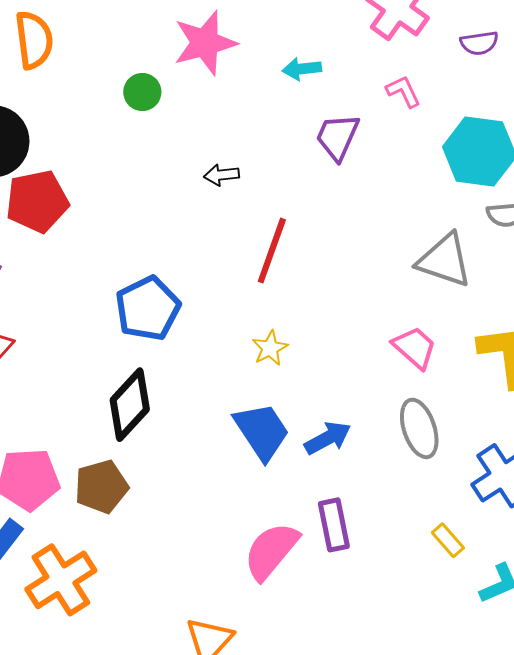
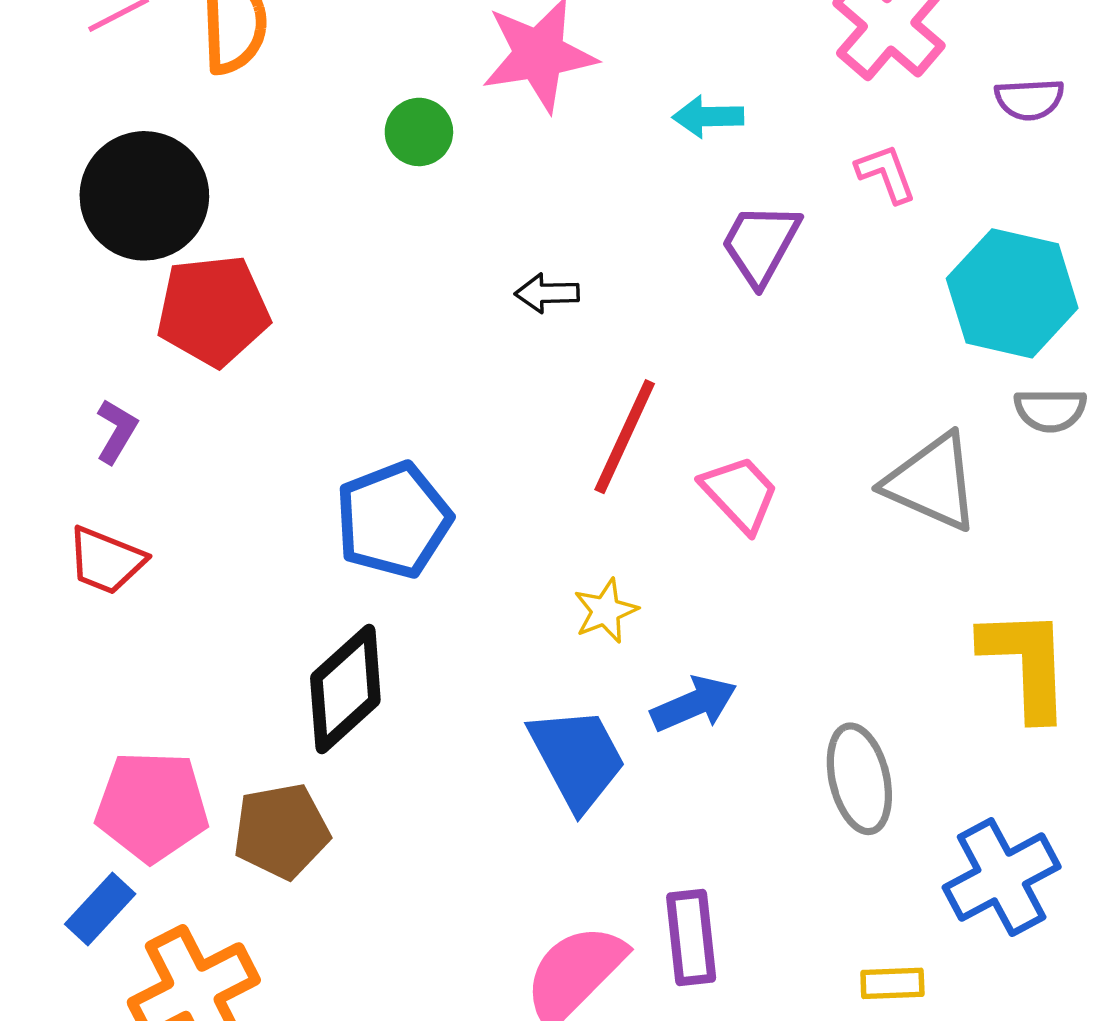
pink trapezoid: (415, 348) -> (740, 494), moved
blue arrow: (328, 438) -> (694, 704), moved
yellow rectangle: (448, 540) -> (892, 983), turned -56

